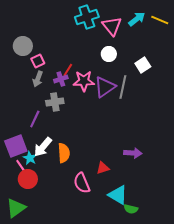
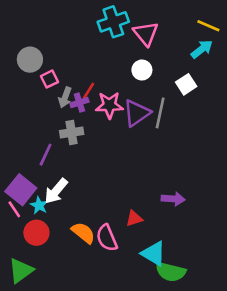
cyan arrow: (137, 19) -> (202, 49), moved
gray arrow: (38, 79) -> (65, 97), moved
purple square: (16, 146) -> (21, 190), turned -30
orange semicircle: (64, 153) -> (83, 233), moved, turned -48
pink line: (21, 166) -> (14, 209), moved
green semicircle: (131, 209) -> (171, 272), size x1.6

